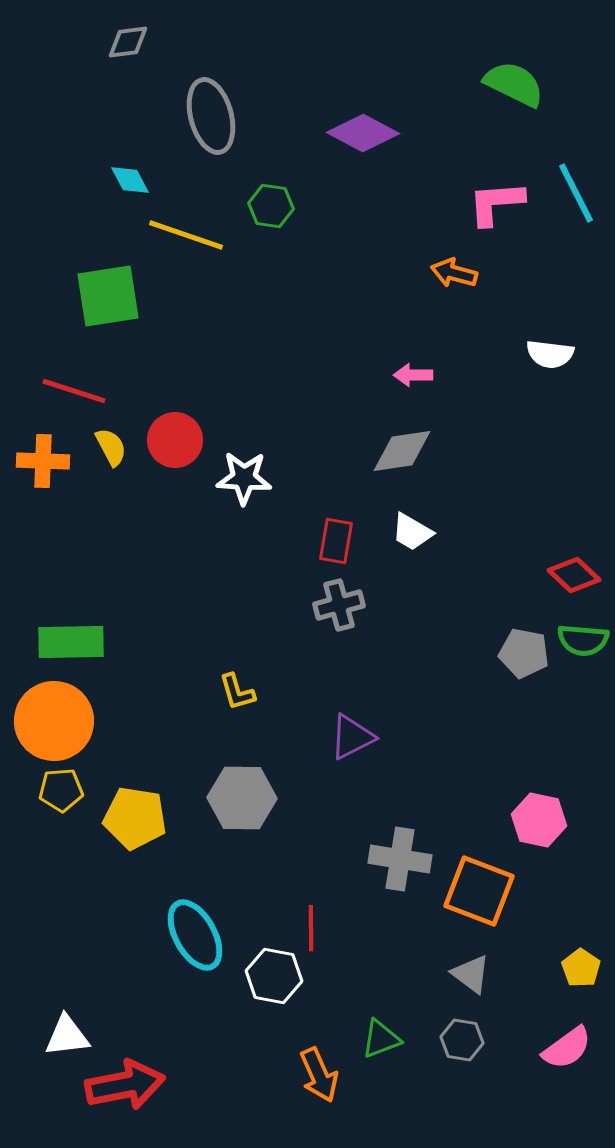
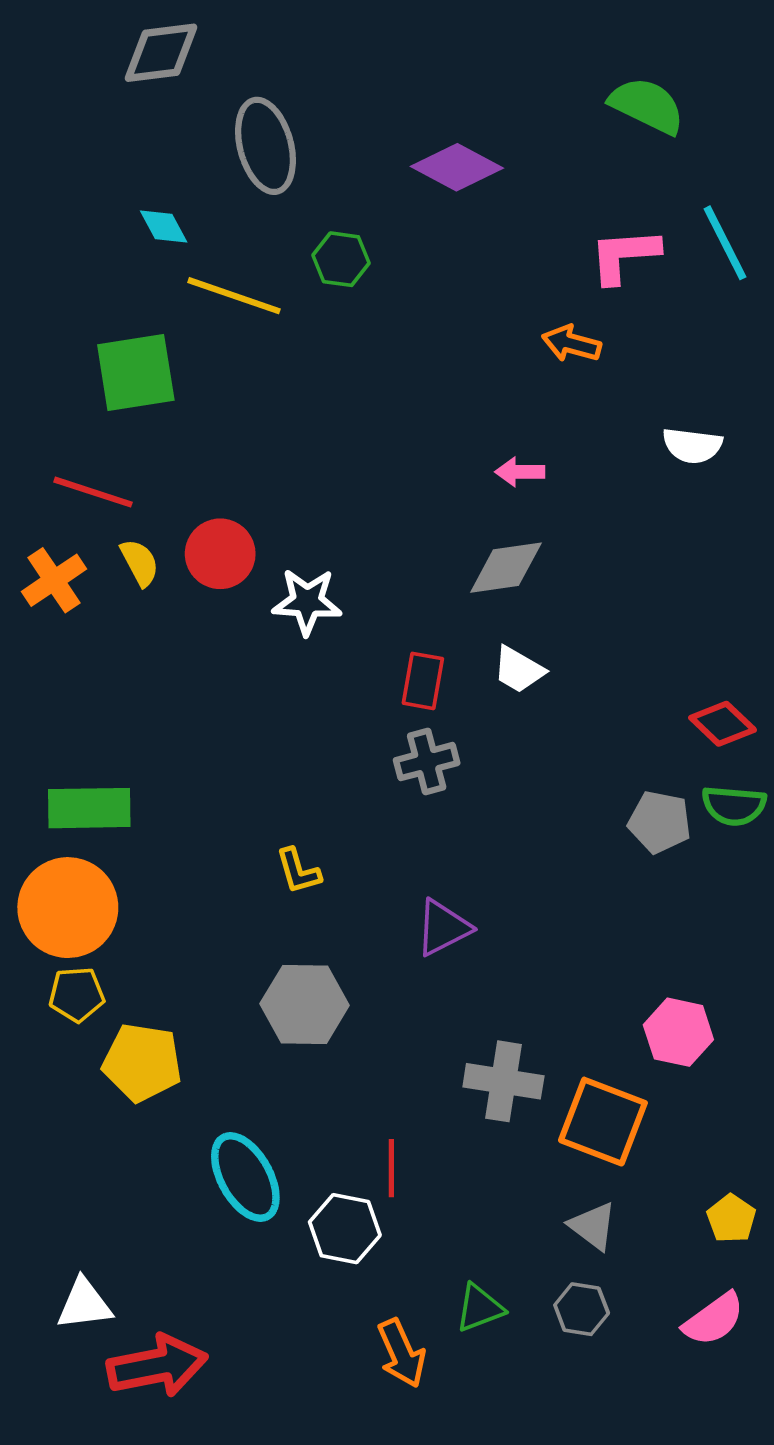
gray diamond: (128, 42) -> (161, 53), size x1.5
orange cross: (43, 461) -> (54, 580), turned -36
yellow pentagon: (135, 818) -> (142, 1062), moved

